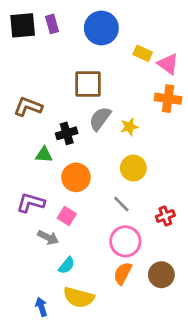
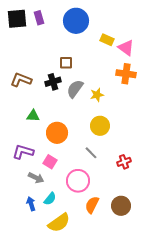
brown square: (88, 84) -> (66, 63), size x0.6
black cross: (67, 133) -> (53, 82), moved
pink circle: (125, 241) -> (78, 181), moved
yellow semicircle: (79, 297) -> (59, 223), turned -50
blue arrow: (41, 307) -> (31, 204), moved

